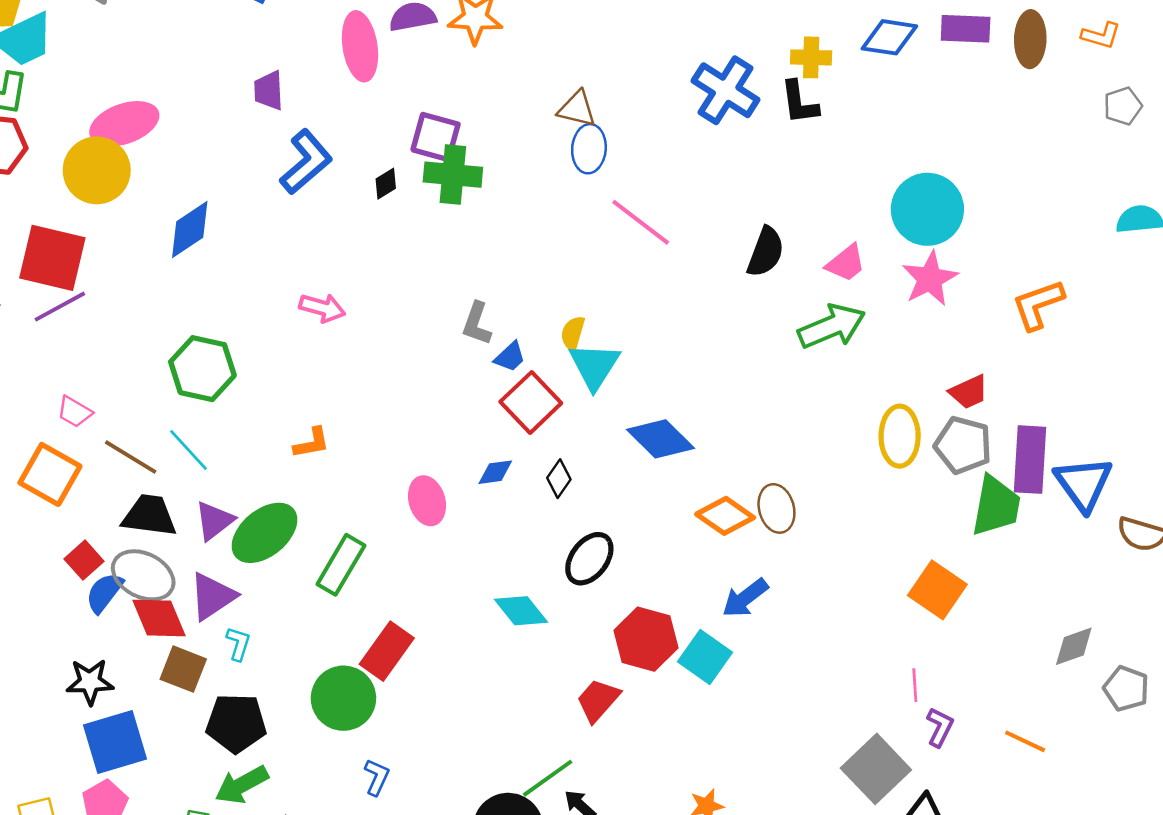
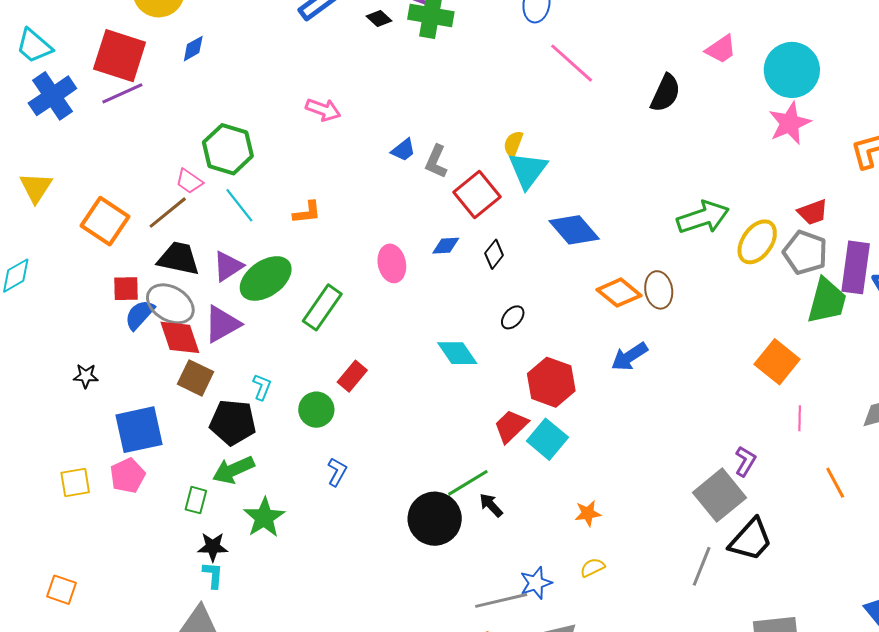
black diamond: (386, 184) -> (379, 18), turned 70
blue diamond: (190, 229) -> (193, 49), moved, size x0.6
pink trapezoid: (846, 263) -> (721, 49), moved
gray L-shape: (477, 324) -> (436, 162), moved
green arrow: (832, 326) -> (703, 217), moved
blue trapezoid: (510, 357) -> (403, 150), moved
pink trapezoid: (75, 412) -> (189, 181), moved
yellow ellipse: (900, 436) -> (757, 242), turned 30
cyan line: (188, 450) -> (239, 205), moved
brown line: (131, 457) -> (168, 213), turned -75
black ellipse: (589, 559) -> (513, 317), size x0.6
red square: (84, 560) -> (126, 289), turned 36
cyan L-shape: (238, 644) -> (262, 387), moved
red rectangle: (387, 651) -> (352, 376), size x0.7
cyan square: (705, 657) -> (547, 439), moved
black star: (90, 682) -> (86, 376), moved, size x0.7
pink line: (915, 685) -> (800, 418), moved
green circle: (343, 698) -> (316, 410), size x0.7
purple L-shape: (940, 727) -> (745, 461), moved
orange line: (1025, 741) -> (835, 483), turned 32

